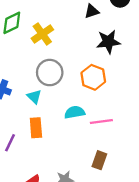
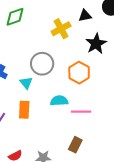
yellow cross: (42, 34) -> (61, 29), moved
black star: (108, 42) -> (96, 44), turned -30

